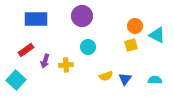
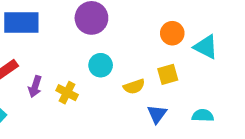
yellow square: (131, 45) -> (168, 74), moved
yellow cross: (66, 65) -> (67, 93), turned 32
yellow semicircle: (106, 76) -> (134, 87), moved

